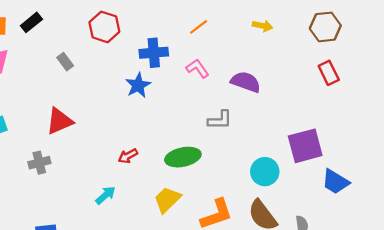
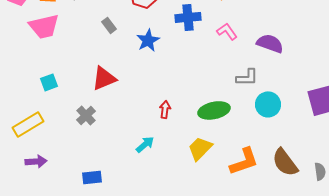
blue star: (138, 85) -> (148, 40), moved
red arrow: (128, 156) -> (165, 109), turned 126
gray cross: (39, 163) -> (86, 115), turned -30
cyan circle: (265, 172) -> (268, 104), moved

